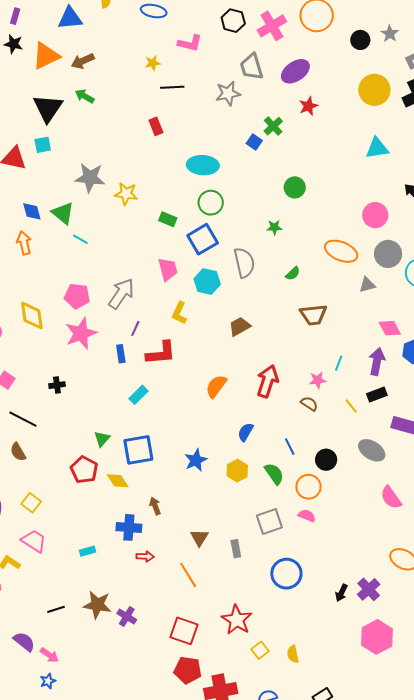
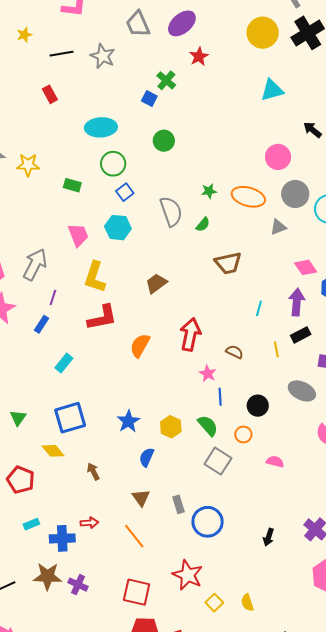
yellow star: (153, 63) -> (24, 35), moved
gray star: (228, 93) -> (103, 56), moved, turned -30
green circle: (295, 187) -> (164, 141), moved
green star: (274, 227) -> (209, 191), moved
blue square: (203, 239) -> (125, 192), moved, size x0.6
gray semicircle: (244, 263) -> (171, 211), moved
cyan hexagon: (207, 282) -> (118, 228), moved
yellow L-shape: (179, 313) -> (95, 277), size x1.4
red L-shape: (161, 353) -> (102, 318), moved
blue rectangle: (121, 354) -> (42, 324), turned 48
pink star: (318, 380) -> (208, 373), moved, turned -30
yellow line: (351, 406) -> (276, 349), turned 35
blue semicircle: (246, 432) -> (147, 457), moved
green triangle: (102, 439) -> (18, 418), moved
blue line: (290, 447) -> (220, 397), turned 30
red pentagon: (84, 470) -> (21, 480), moved
orange circle: (308, 487) -> (243, 434), size x0.7
pink semicircle: (307, 516) -> (275, 462), moved
gray square: (269, 522) -> (218, 461), moved, turned -32
blue cross: (129, 527) -> (62, 538), moved
blue circle: (286, 574) -> (208, 522), moved
black arrow: (341, 593) -> (269, 537), moved

